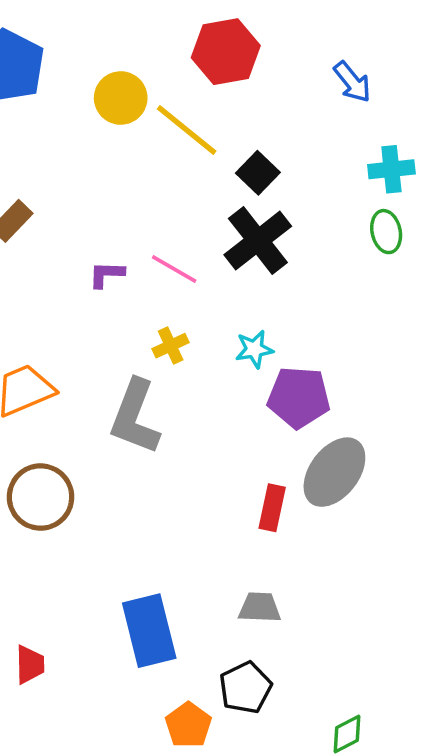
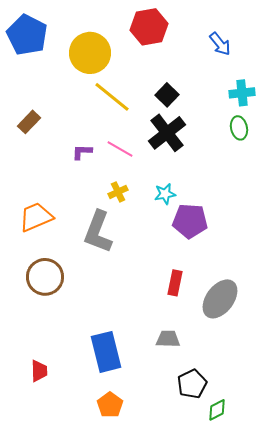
yellow circle: (121, 98) -> (90, 53), size x1.4
yellow line: (187, 130) -> (112, 97), moved
gray ellipse: (334, 472) -> (220, 299), moved
black pentagon: (245, 688) -> (192, 384), moved
orange pentagon: (188, 725) -> (110, 405), moved

